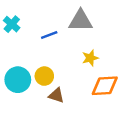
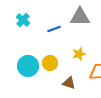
yellow star: (90, 58) -> (79, 54), moved
brown triangle: (56, 95) -> (69, 83), moved

